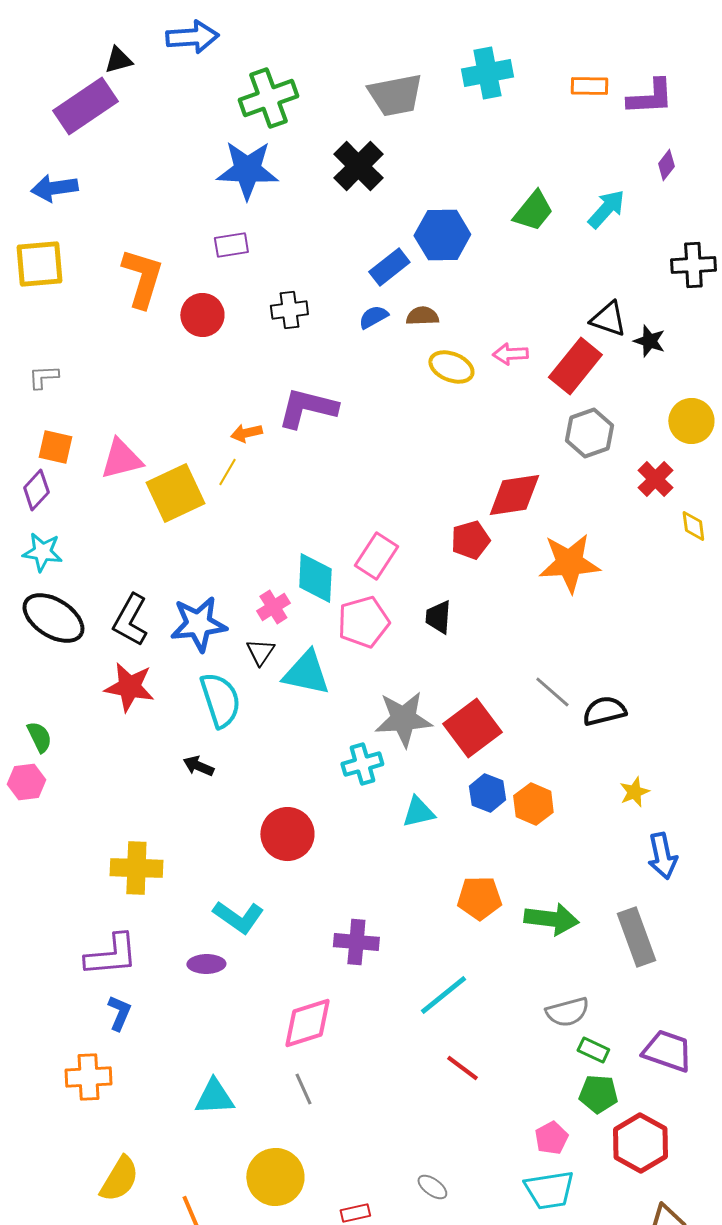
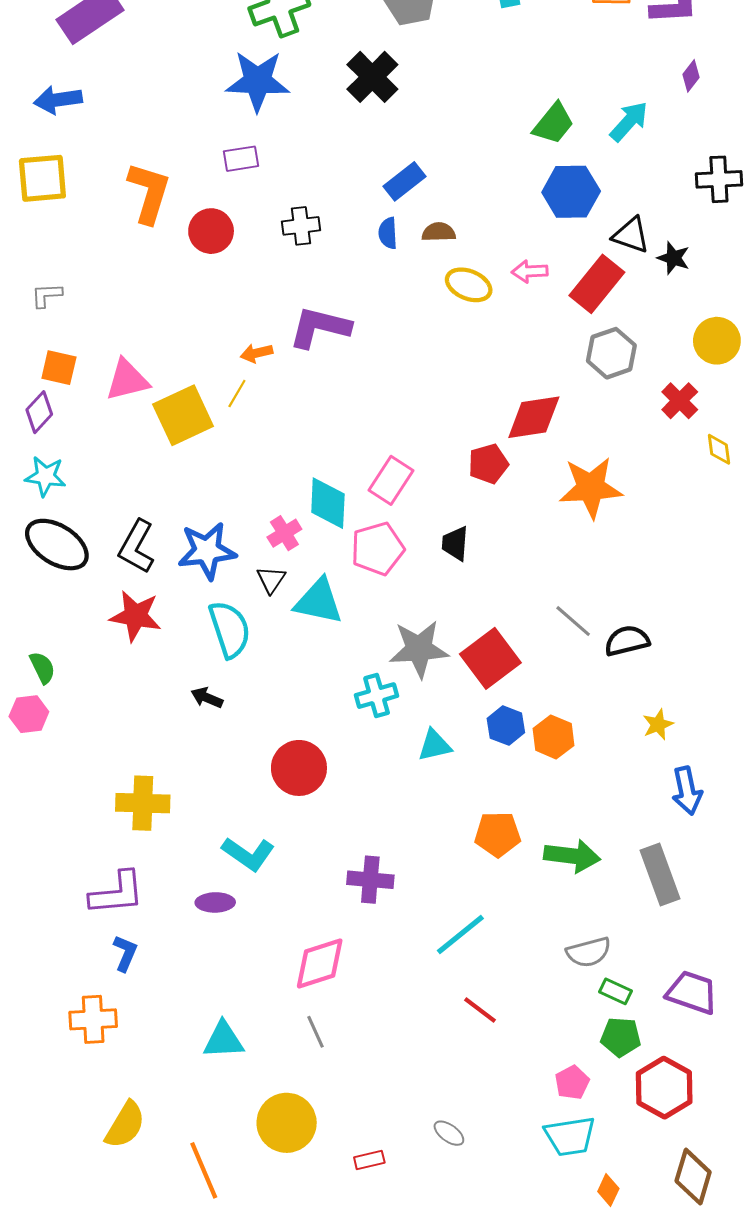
blue hexagon: (442, 235) -> (571, 192), moved
blue semicircle: (373, 317) -> (388, 233), turned -64

